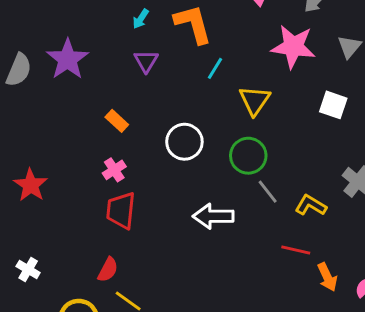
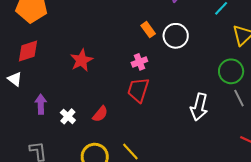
white circle: (184, 142) -> (176, 36), moved
white arrow: (213, 216) -> (199, 107), turned -88
red semicircle: (108, 270) -> (100, 114), moved

